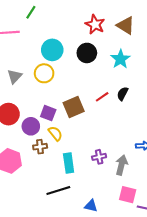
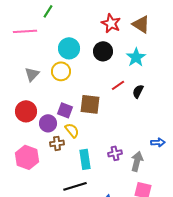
red line: (102, 97) -> (118, 85), moved
brown square: (74, 107) -> (90, 104), turned 30

